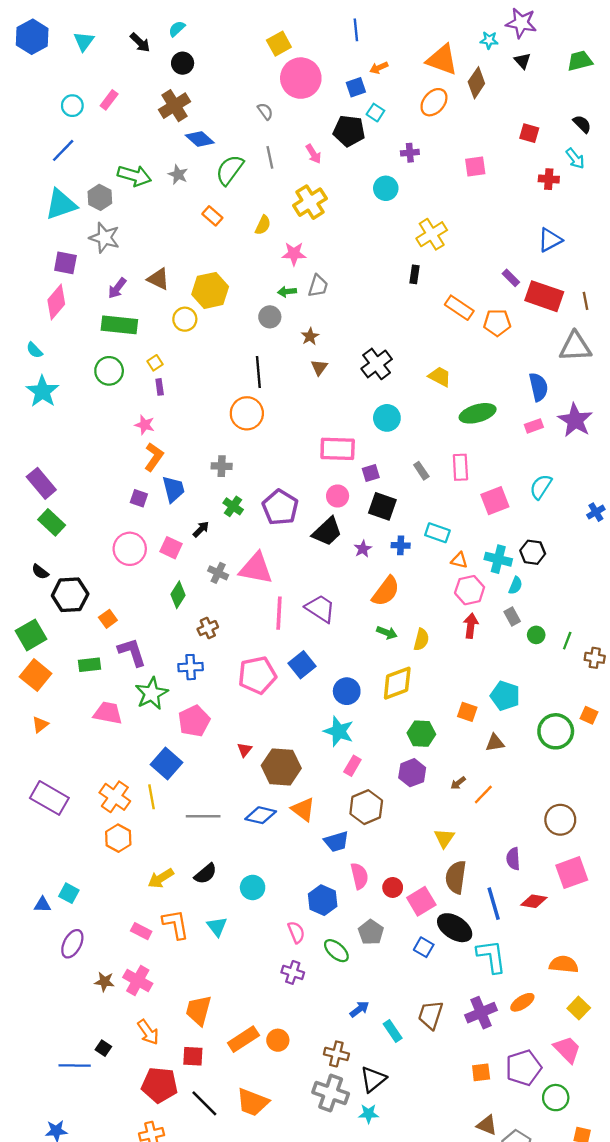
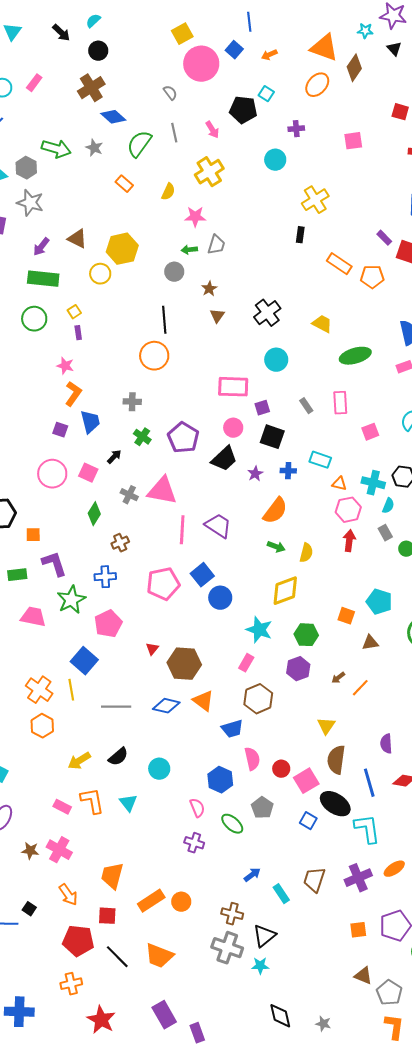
blue square: (356, 87) -> (234, 50), moved, turned -30
pink square: (495, 501) -> (370, 432), size x0.7
orange square: (108, 619) -> (33, 535), turned 35
blue circle: (347, 691) -> (220, 598), moved
cyan star: (339, 731) -> (259, 630), moved

